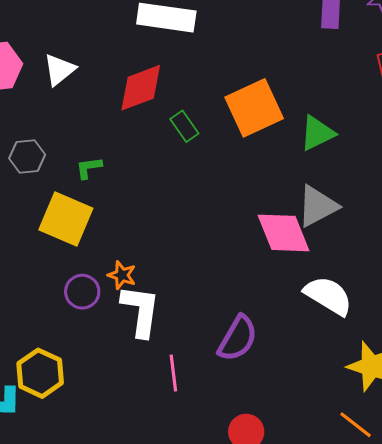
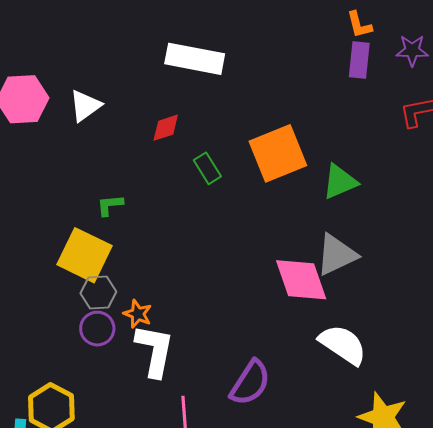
red diamond: (141, 88) -> (166, 128), size x0.6
gray hexagon: (27, 157) -> (98, 292), moved

